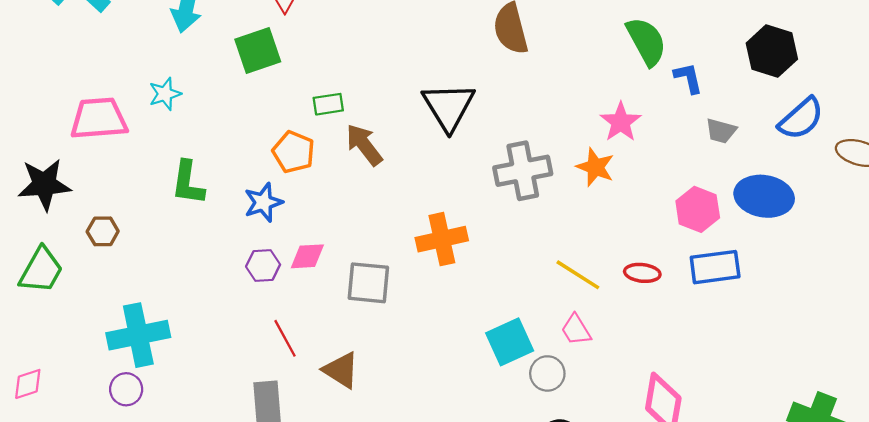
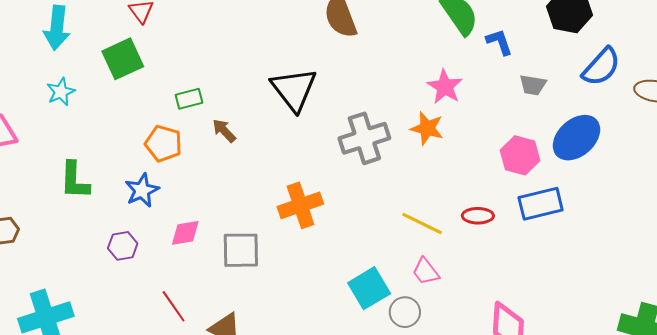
cyan star: (165, 94) -> (61, 92), moved
brown arrow: (364, 145) -> (224, 131), size x0.7
blue ellipse: (764, 196) -> (576, 138), turned -45
purple hexagon: (263, 266) -> (123, 246), moved

